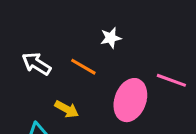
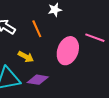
orange line: (83, 67) -> (37, 29), turned 36

